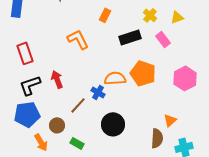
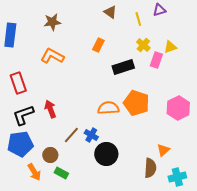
orange L-shape: (78, 39) -> (52, 56), moved, turned -35
pink rectangle: (163, 39) -> (156, 60), moved, turned 56
blue cross: (98, 92) -> (91, 135), moved
green rectangle: (77, 143) -> (61, 173), moved

